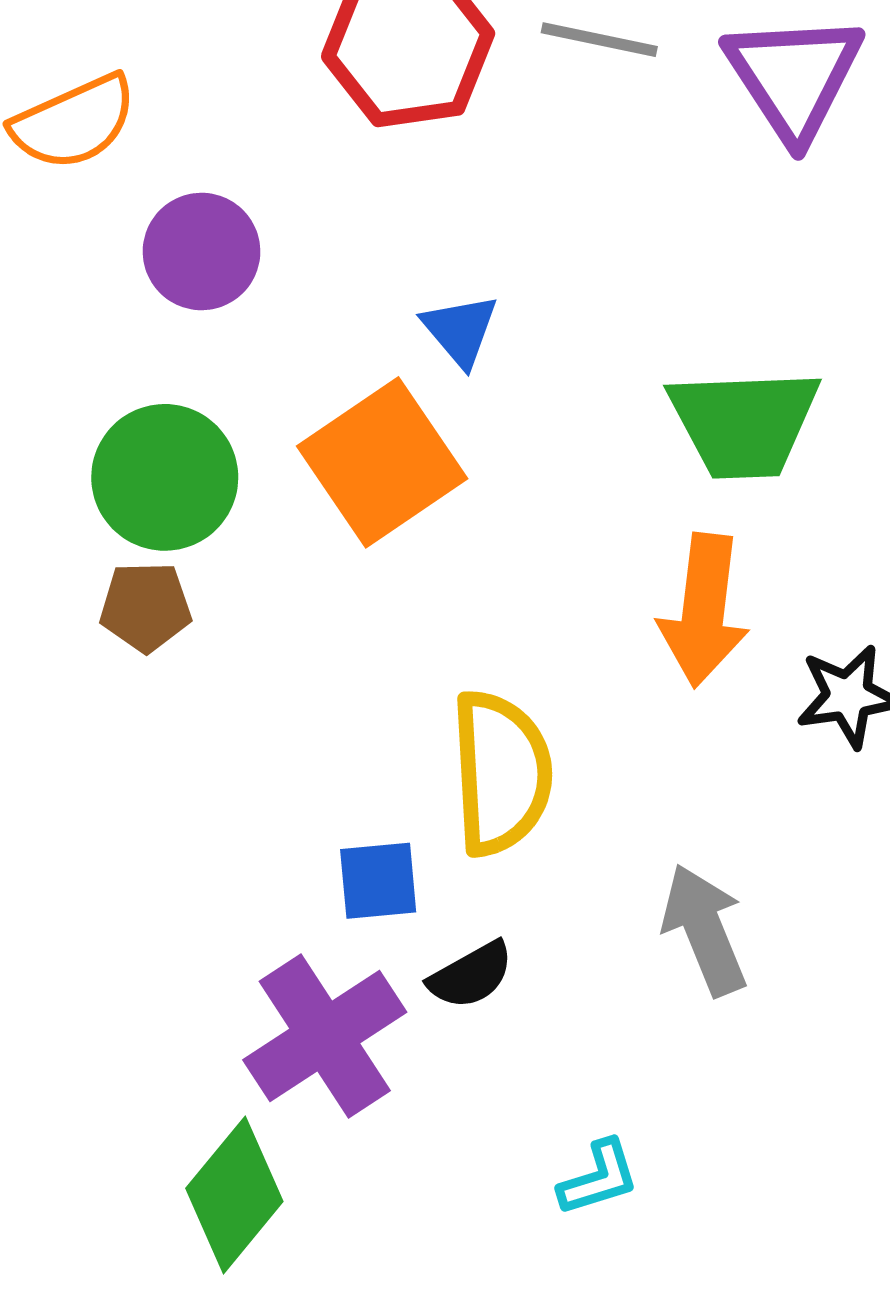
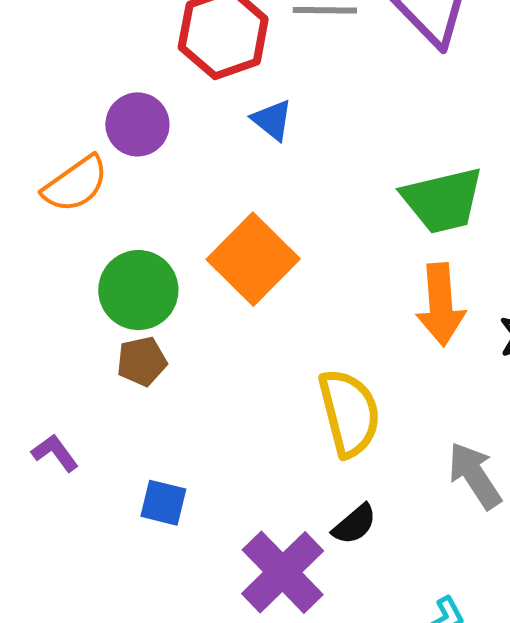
orange semicircle: (74, 122) -> (75, 184), moved
purple circle: (202, 252) -> (137, 124), moved
blue triangle: (460, 330) -> (272, 120), moved
blue square: (378, 881) -> (163, 503), moved, turned 30

